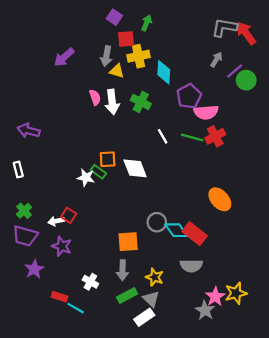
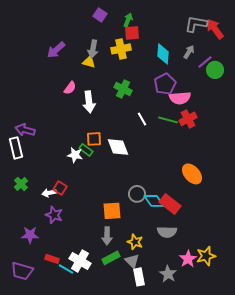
red square: (126, 39) -> (132, 33), moved
yellow triangle: (117, 71) -> (89, 62), moved
cyan diamond: (164, 72) -> (163, 54), moved
pink semicircle: (95, 97) -> (70, 88), moved, turned 56
white arrow: (112, 102) -> (89, 102), moved
purple arrow: (29, 131) -> (25, 130), moved
white rectangle: (18, 170) -> (16, 148), size x1.5
purple trapezoid: (25, 236) -> (22, 271), moved
purple star: (34, 269) -> (30, 235), turned 30
white cross: (90, 282) -> (80, 261), moved, size x1.5
gray star: (205, 310) -> (168, 274), moved
white rectangle: (144, 317) -> (139, 277), moved, turned -66

